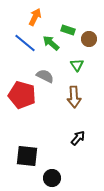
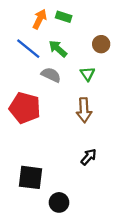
green rectangle: (68, 30) -> (64, 17), moved
gray semicircle: (45, 76) -> (51, 75), moved

